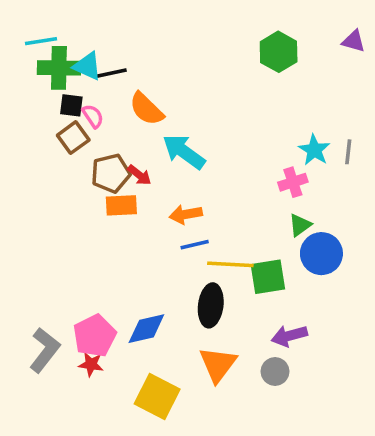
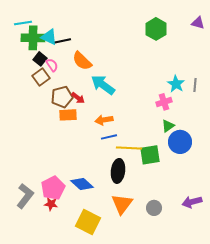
black square: (71, 105) -> (40, 59), turned 32
blue diamond: (146, 329) -> (82, 184), turned 55
purple arrow: (289, 336) -> (192, 202), moved

